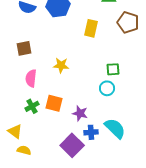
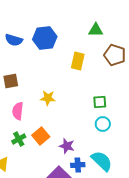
cyan circle: (107, 88) -> (103, 124), moved
orange square: (54, 103) -> (41, 136), turned 36

